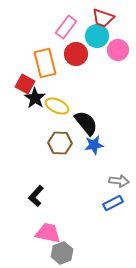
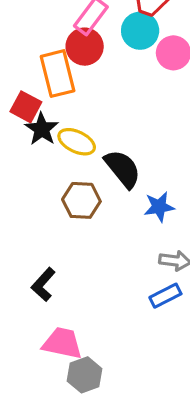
red circle: (76, 54) -> (85, 47), moved
blue star: (94, 145) -> (159, 207), moved

